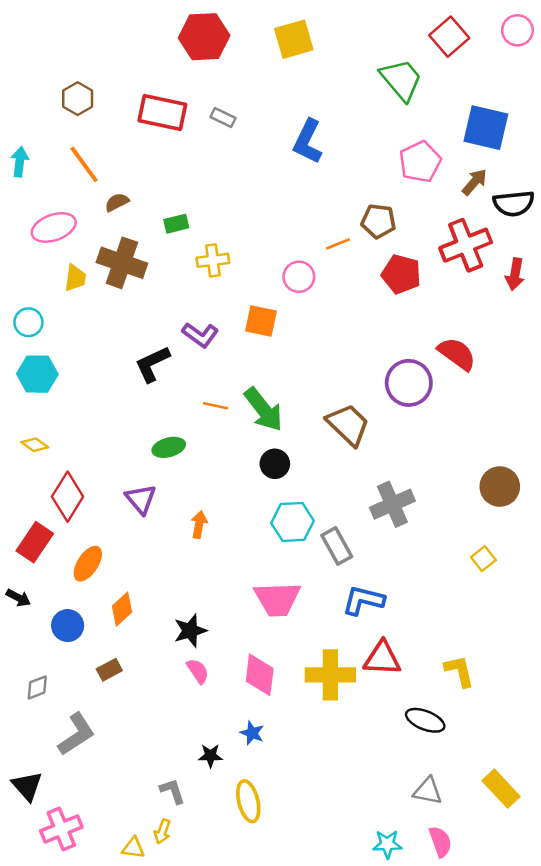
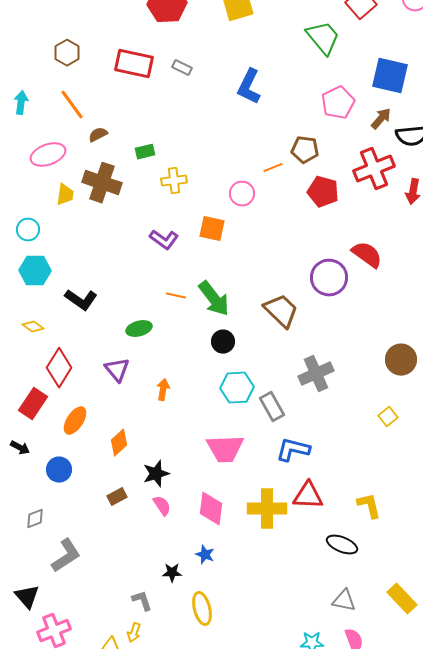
black L-shape: (152, 364) -> (81, 300), moved, turned -120
orange diamond: (122, 609) -> (119, 443), moved
brown rectangle: (109, 670) -> (117, 497), moved

